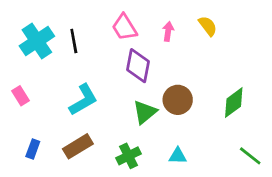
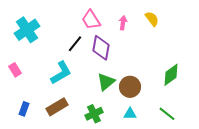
black line: (74, 41) -> (75, 44), moved, turned 48
brown circle: (178, 100) -> (130, 87), moved
green line: (250, 156) -> (167, 114), moved

